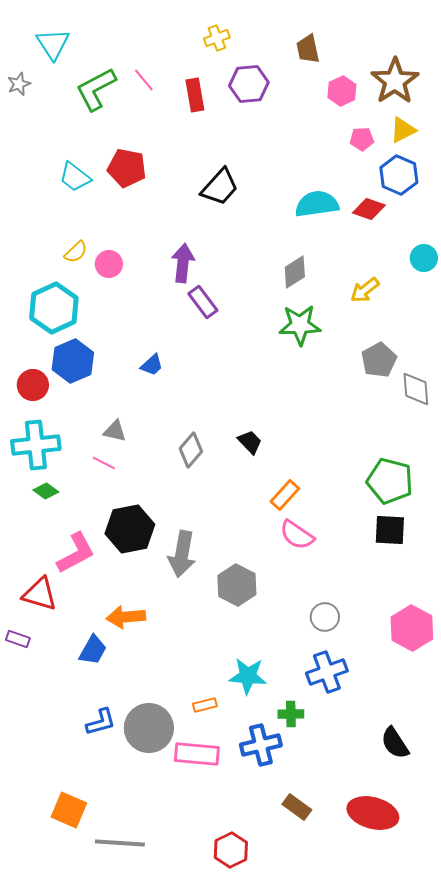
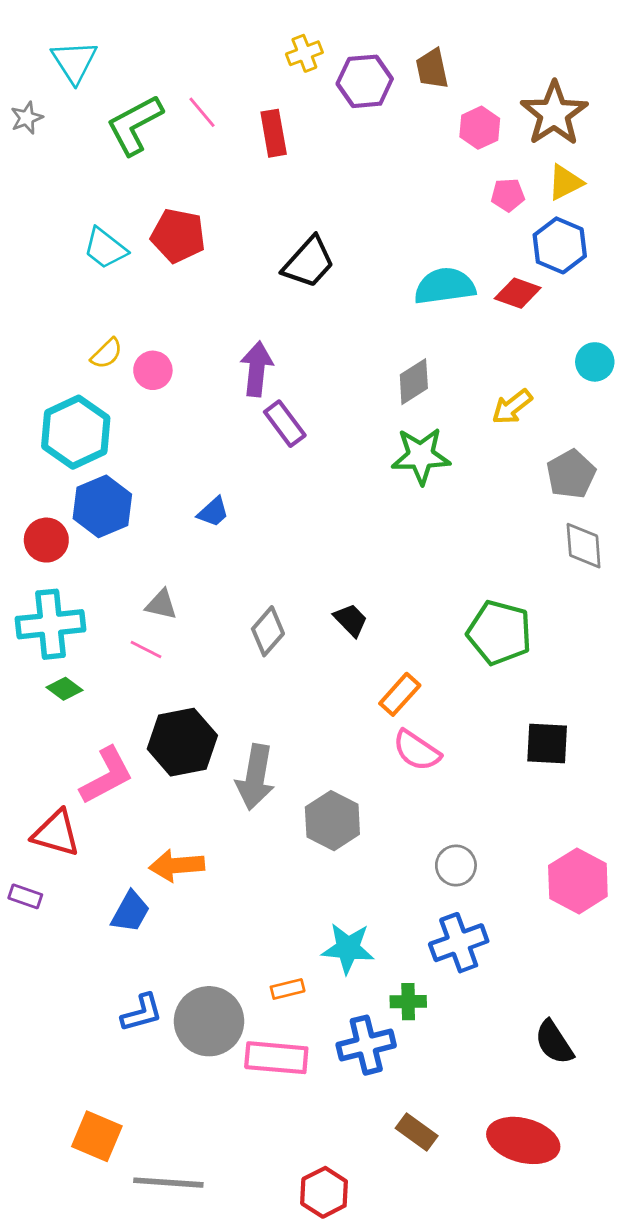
purple hexagon: (249, 84) -> (365, 81), moved
gray pentagon: (379, 360) -> (571, 474), moved
green pentagon: (390, 481) -> (499, 633), moved

